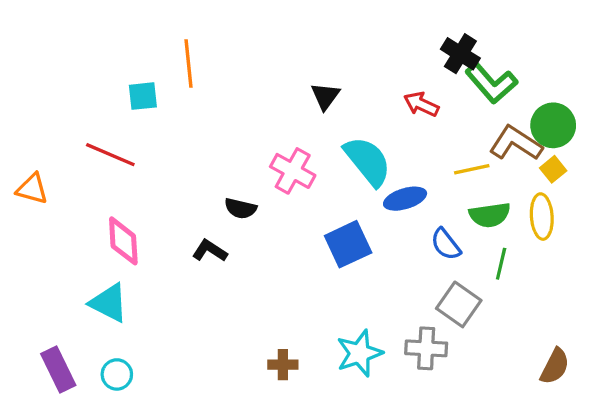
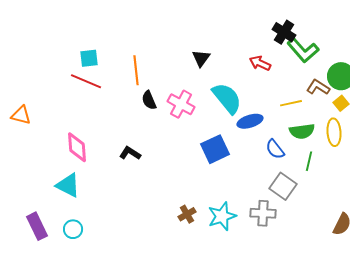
orange line: (188, 63) -> (136, 70), moved
brown L-shape: (516, 143) -> (318, 87), size x0.7
red line: (110, 155) -> (86, 81), moved
black semicircle: (241, 208) -> (149, 100), moved, turned 54
brown cross: (283, 365) -> (187, 214), moved, turned -30

